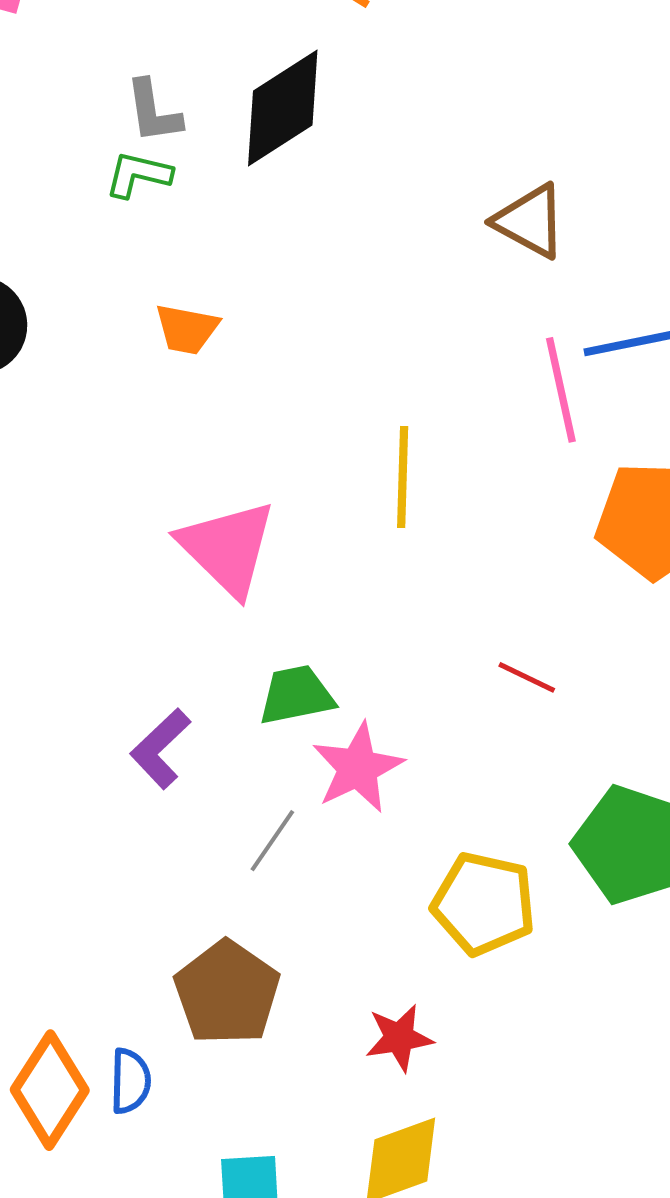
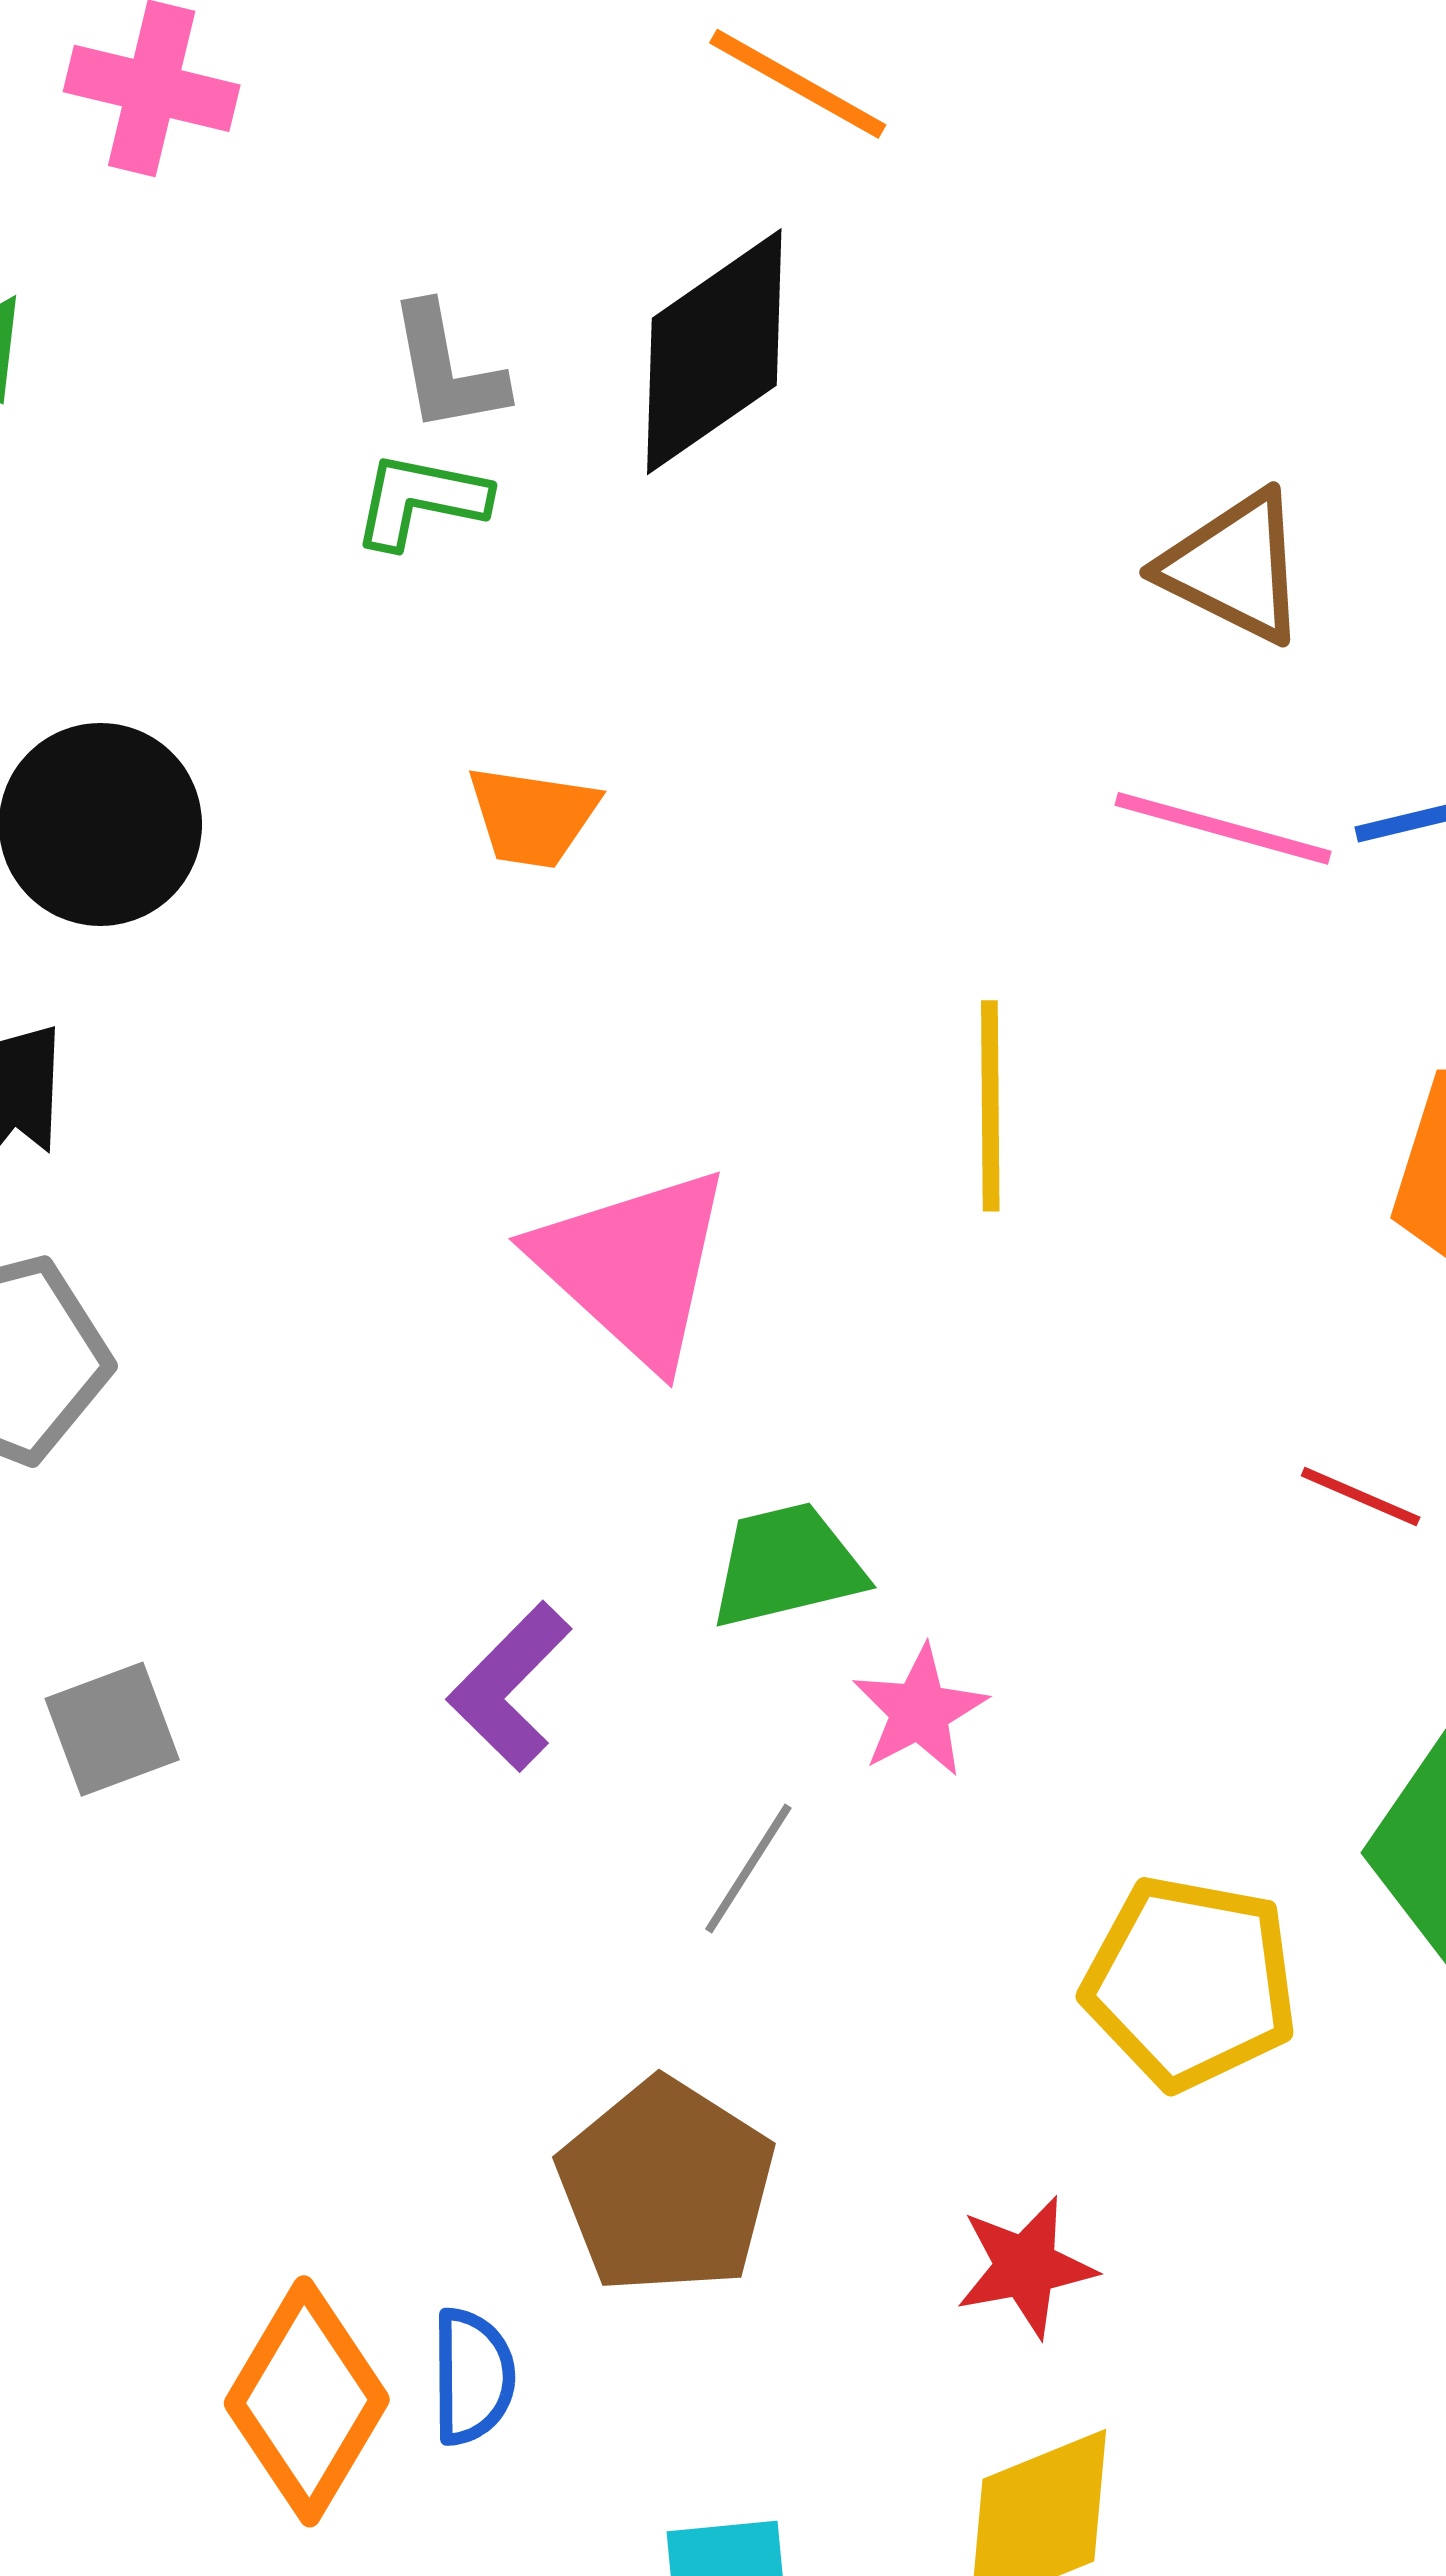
pink line: (561, 390) -> (1223, 828), moved, turned -60
red line: (527, 677) -> (1361, 1497), moved
pink star: (358, 768) -> (920, 1711), size x0.7

